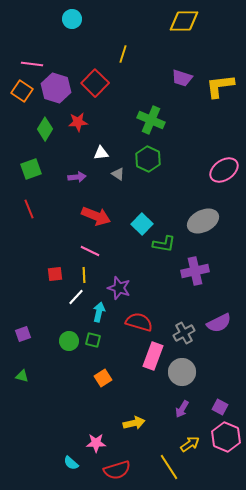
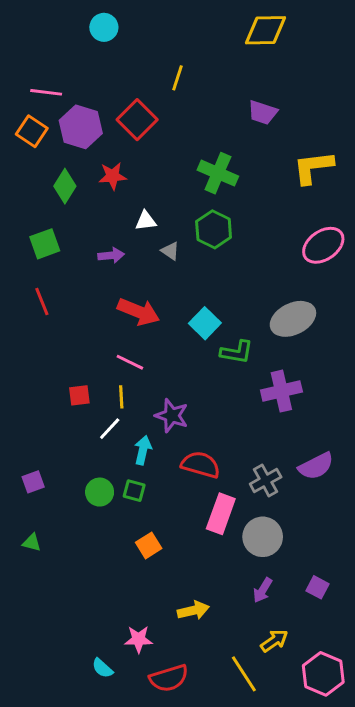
yellow L-shape: (220, 86) -> (313, 167), moved
pink hexagon: (226, 437) -> (323, 674), moved

